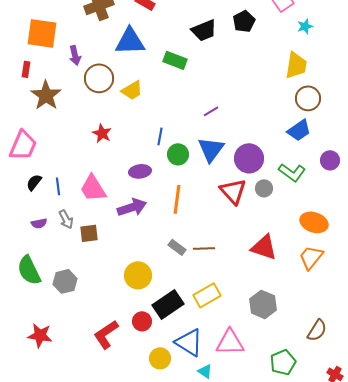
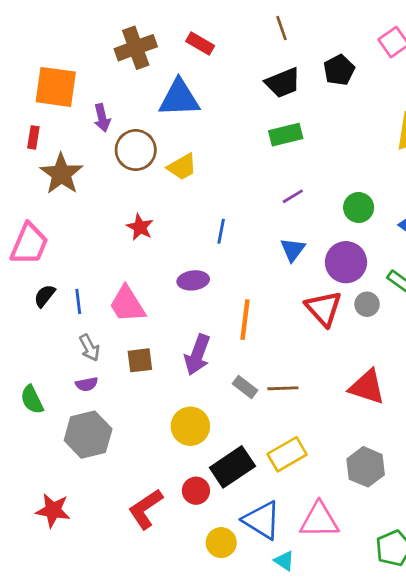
green rectangle: (175, 60) -> (286, 135), moved, turned -35
blue triangle: (211, 149) -> (293, 250), size x0.7
green circle: (178, 154) -> (359, 208), moved
purple arrow: (132, 207) -> (197, 355), moved, turned 128
purple semicircle: (39, 223) -> (87, 384), moved
brown square: (89, 233) -> (140, 360), moved
green semicircle: (29, 270) -> (32, 400), moved, size x0.7
gray hexagon: (65, 281) -> (88, 435), size x1.4

